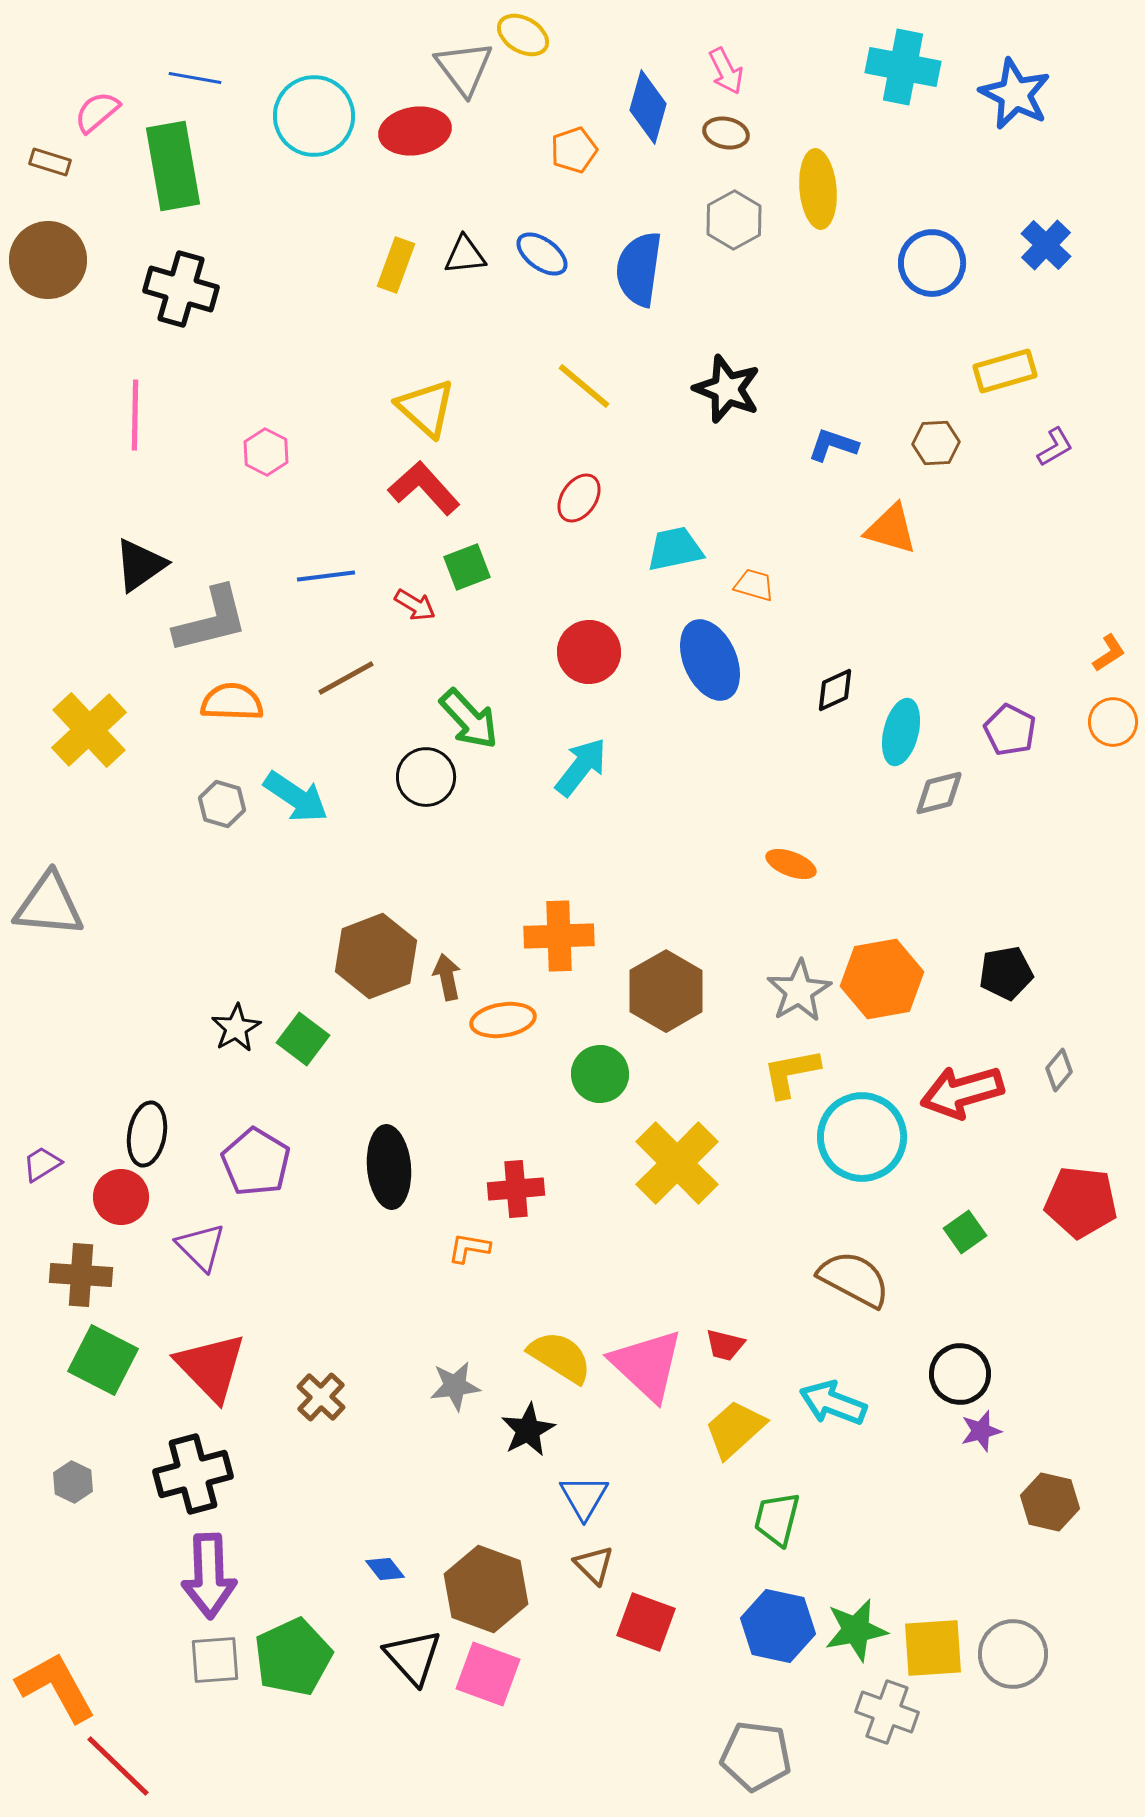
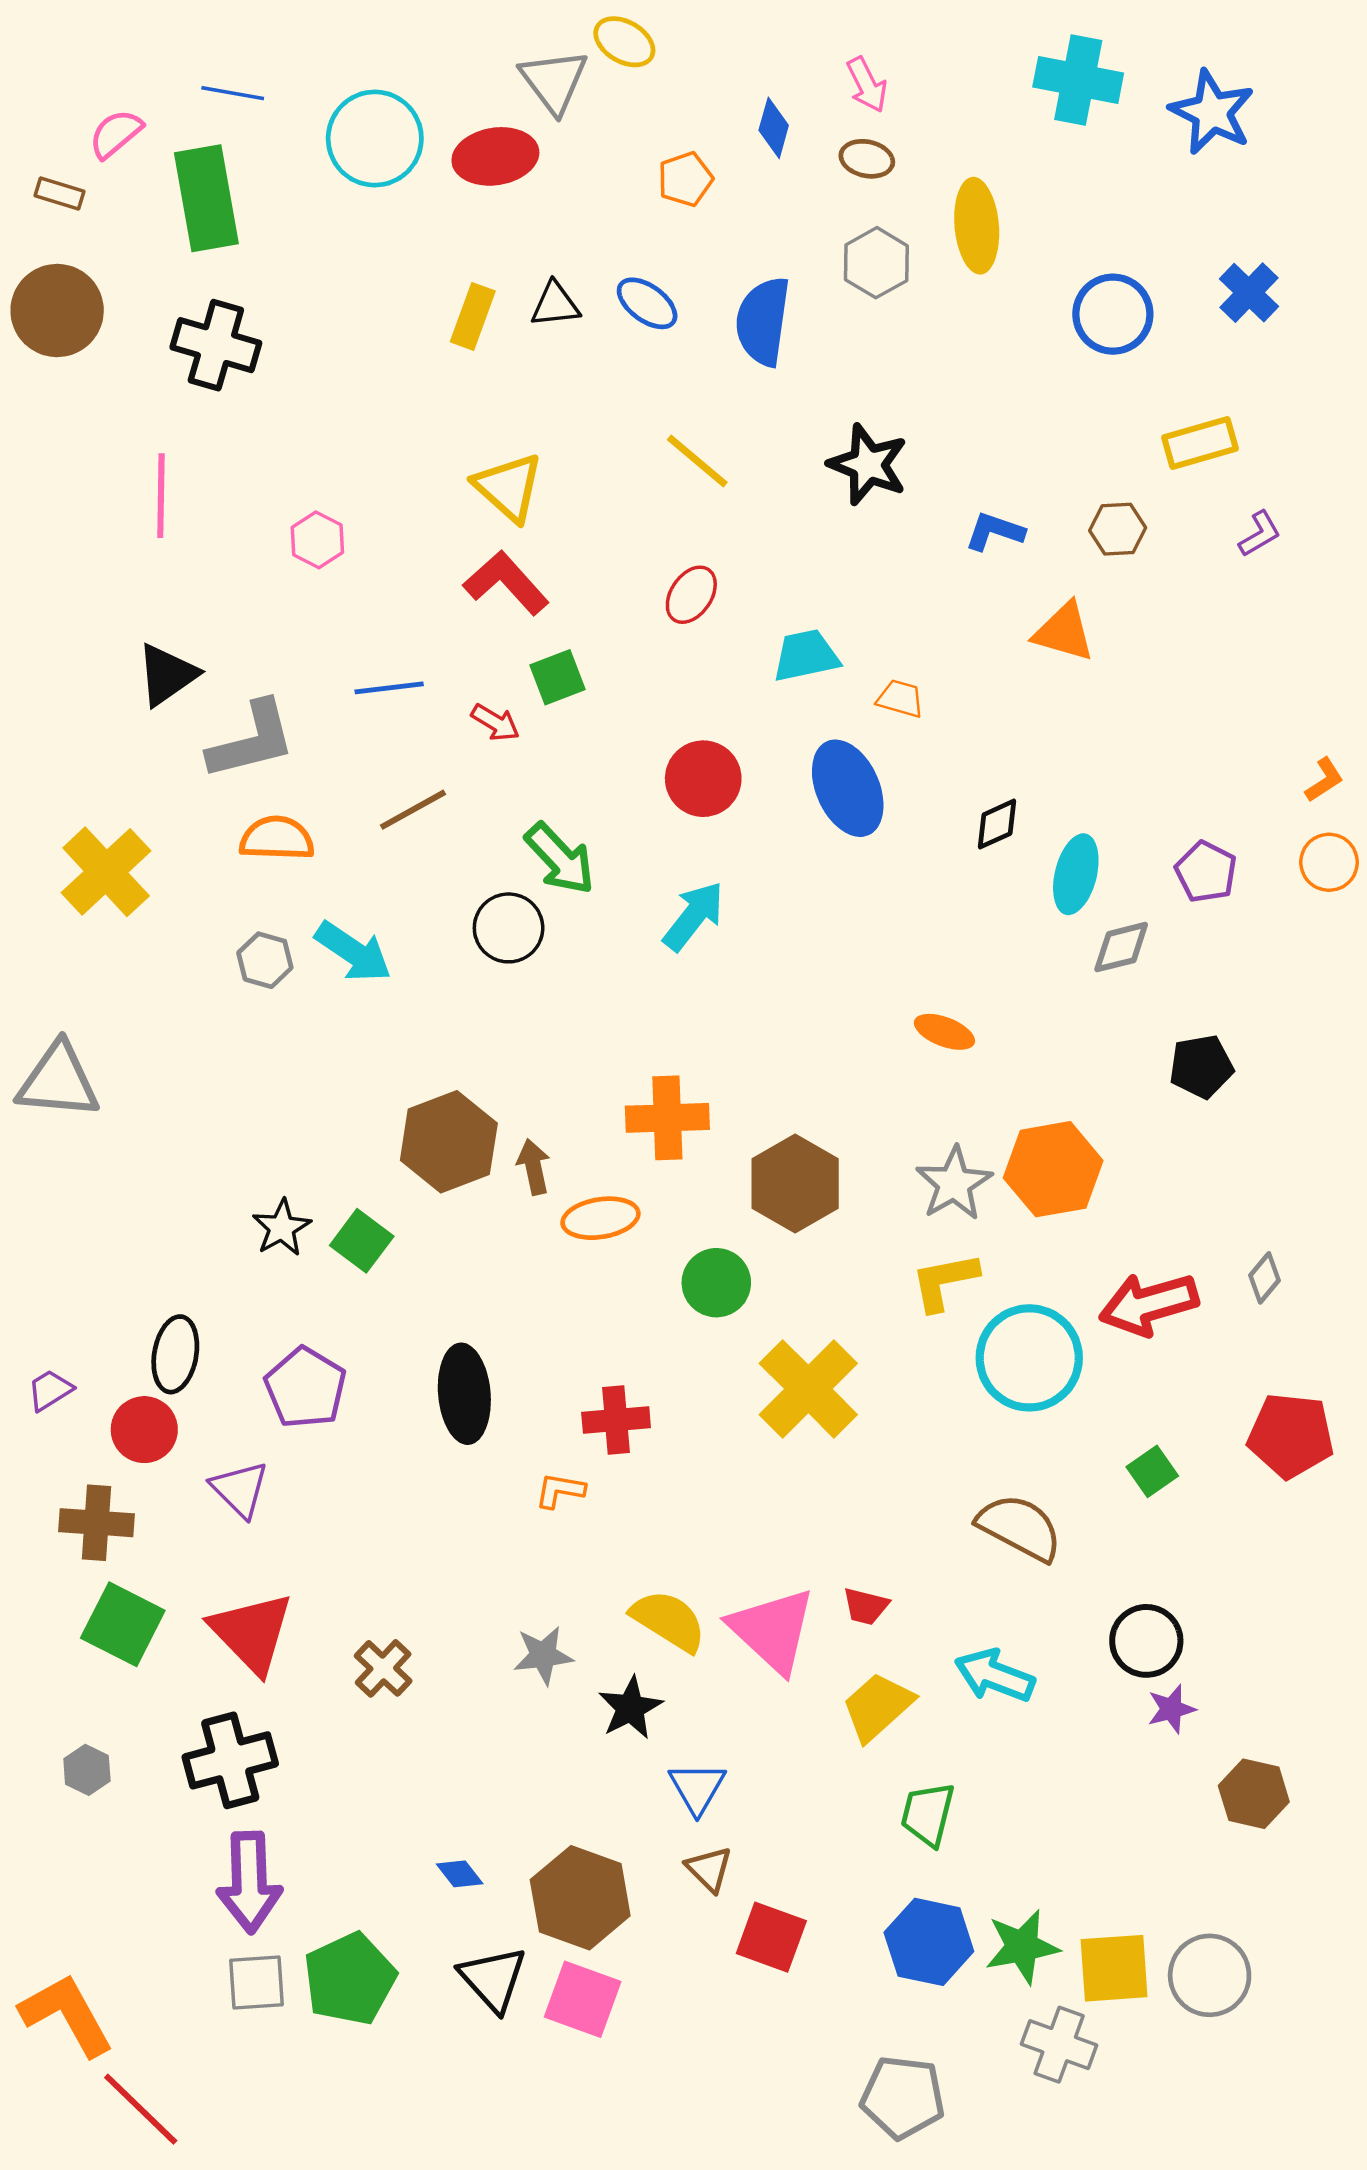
blue diamond: (648, 107) -> (774, 128), size x0.7
black pentagon: (1006, 973) -> (1201, 1066), moved

